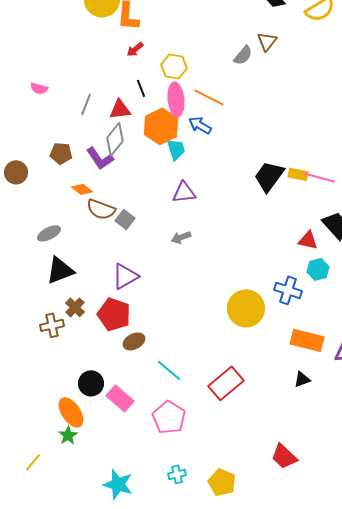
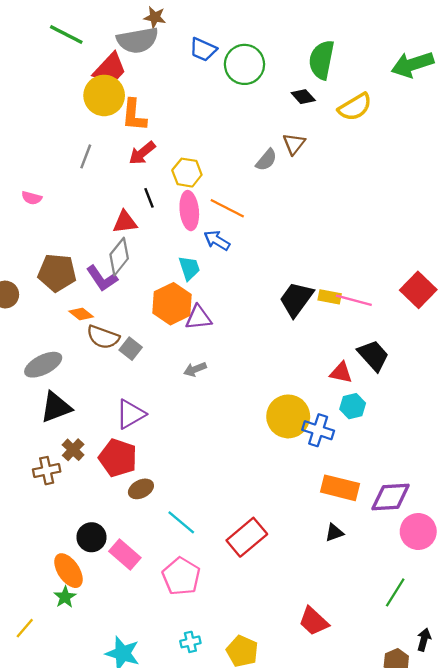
red arrow: (135, 49) -> (142, 153), size x1.4
gray line: (86, 104) -> (86, 156), moved
orange hexagon: (161, 126) -> (172, 304), moved
brown pentagon: (61, 153) -> (57, 273), size x1.5
gray ellipse: (49, 233) -> (43, 365), size x1.4
yellow circle: (246, 308) -> (288, 416), moved

